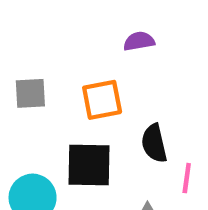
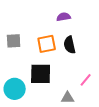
black semicircle: (154, 143) -> (70, 45), moved
pink line: (187, 178) -> (86, 80), turned 32

